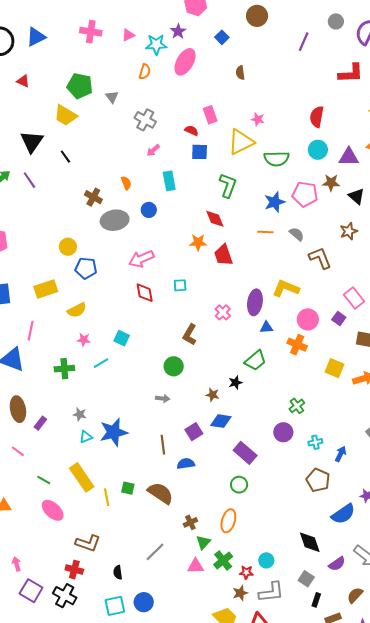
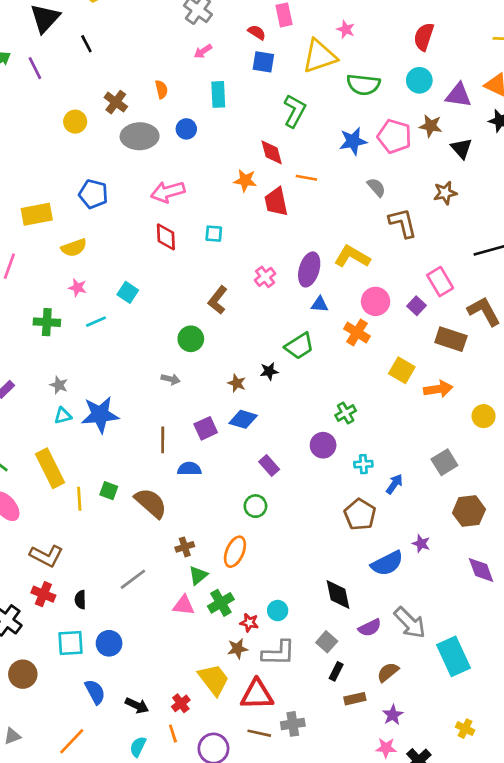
orange line: (265, 232) -> (306, 178), moved
yellow circle: (68, 247) -> (75, 122), moved
purple rectangle: (245, 453) -> (269, 466), size x0.7
red cross: (74, 570) -> (43, 594), moved

